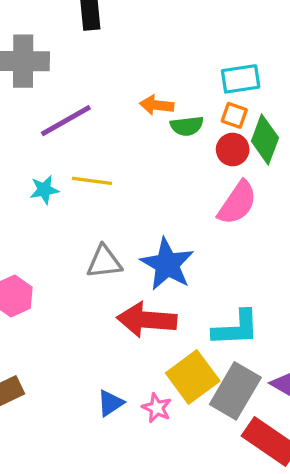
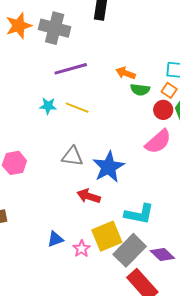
red arrow: (147, 320) -> (89, 196), size x0.7

